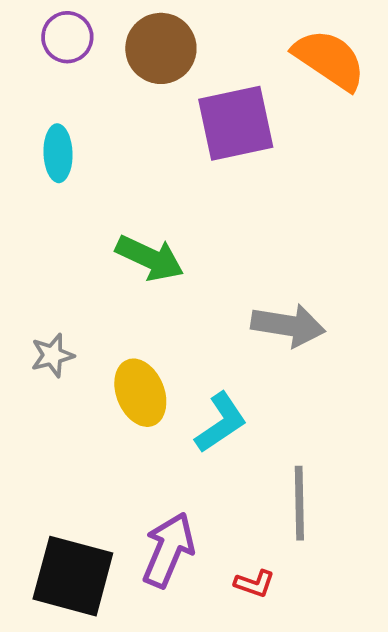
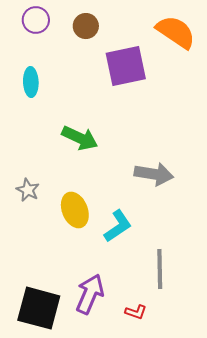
brown circle: (161, 48) -> (86, 26), size x0.7
gray star: (52, 355) -> (28, 190), turned -30

